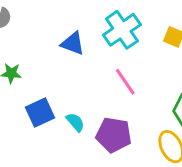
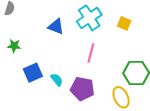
pink line: (125, 82) -> (91, 53), turned 48

